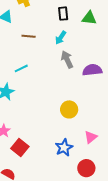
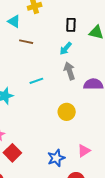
brown line: (29, 36) -> (26, 42), moved
cyan line: (21, 68) -> (36, 81), moved
yellow circle: (69, 109) -> (67, 112), moved

